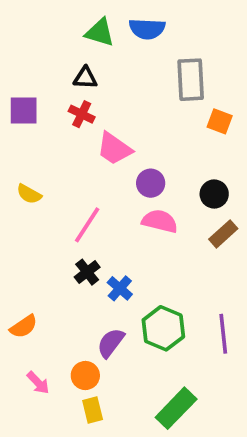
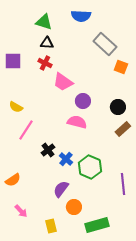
green triangle: (100, 32) -> (44, 22), moved
gray rectangle: (191, 80) -> (105, 44), turned -45
pink semicircle: (160, 221) -> (77, 122), moved
pink line: (87, 225) -> (26, 130), moved
green hexagon: (163, 328) -> (90, 167), moved
orange circle: (85, 376) -> (74, 207), moved
green rectangle: (176, 408) -> (97, 225), turned 30

